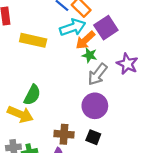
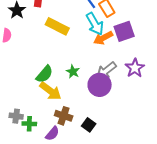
cyan arrow: (73, 27) -> (95, 24), turned 65
green star: (89, 55) -> (73, 72), moved
purple circle: (95, 106) -> (100, 85), moved
yellow arrow: (20, 114) -> (50, 91), moved

